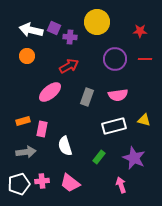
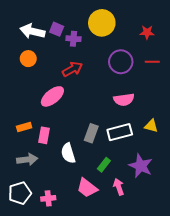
gray rectangle: (87, 97) -> (91, 133), moved
pink cross: (42, 181) -> (48, 198), moved
pink trapezoid: (70, 183) -> (87, 188), moved
pink arrow: (121, 185) -> (119, 187), moved

